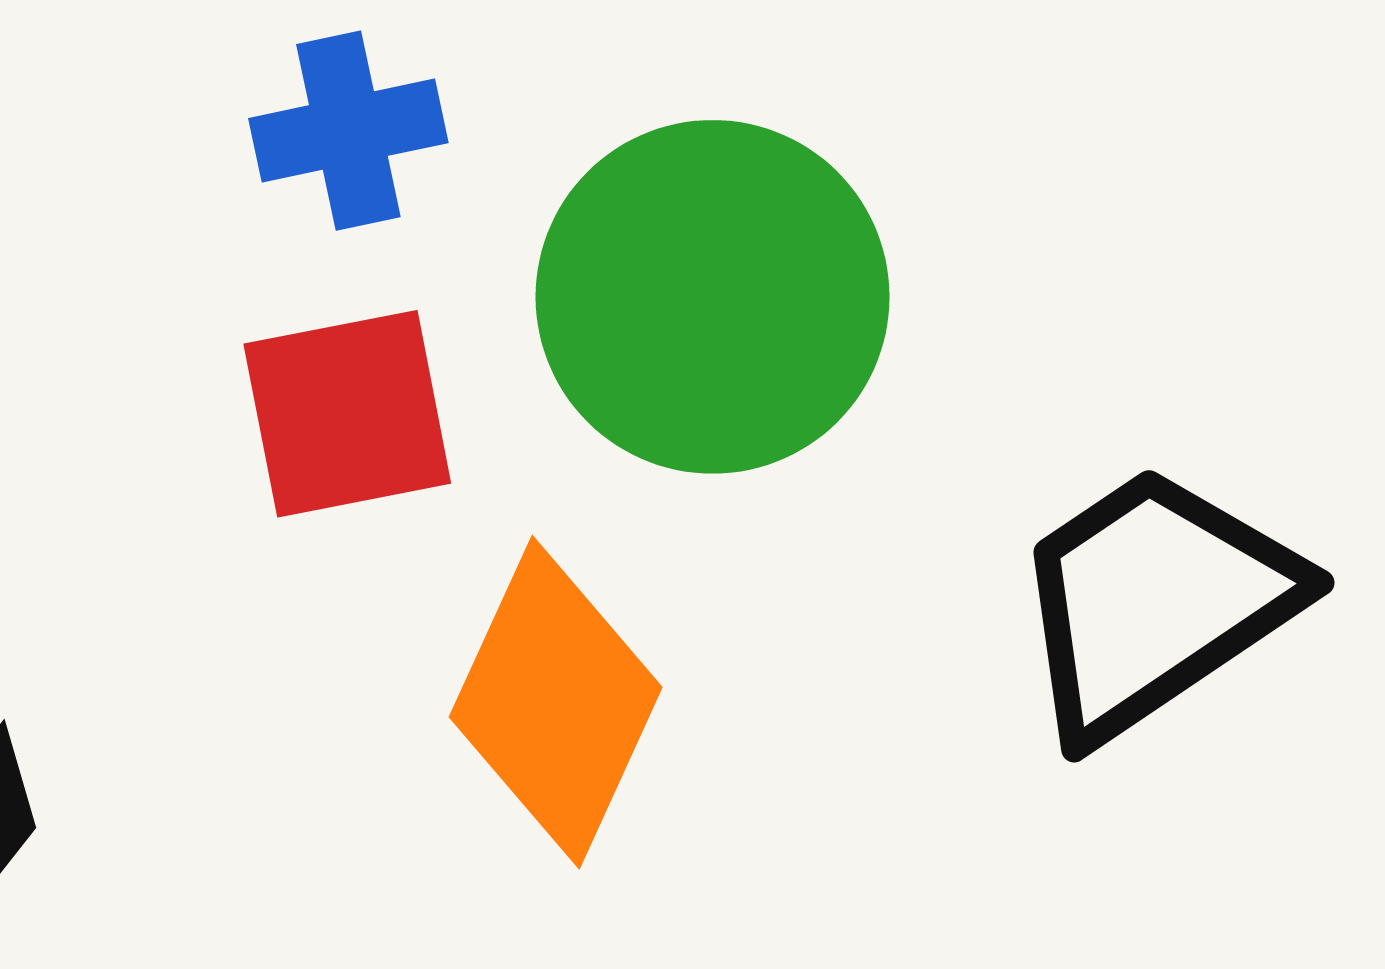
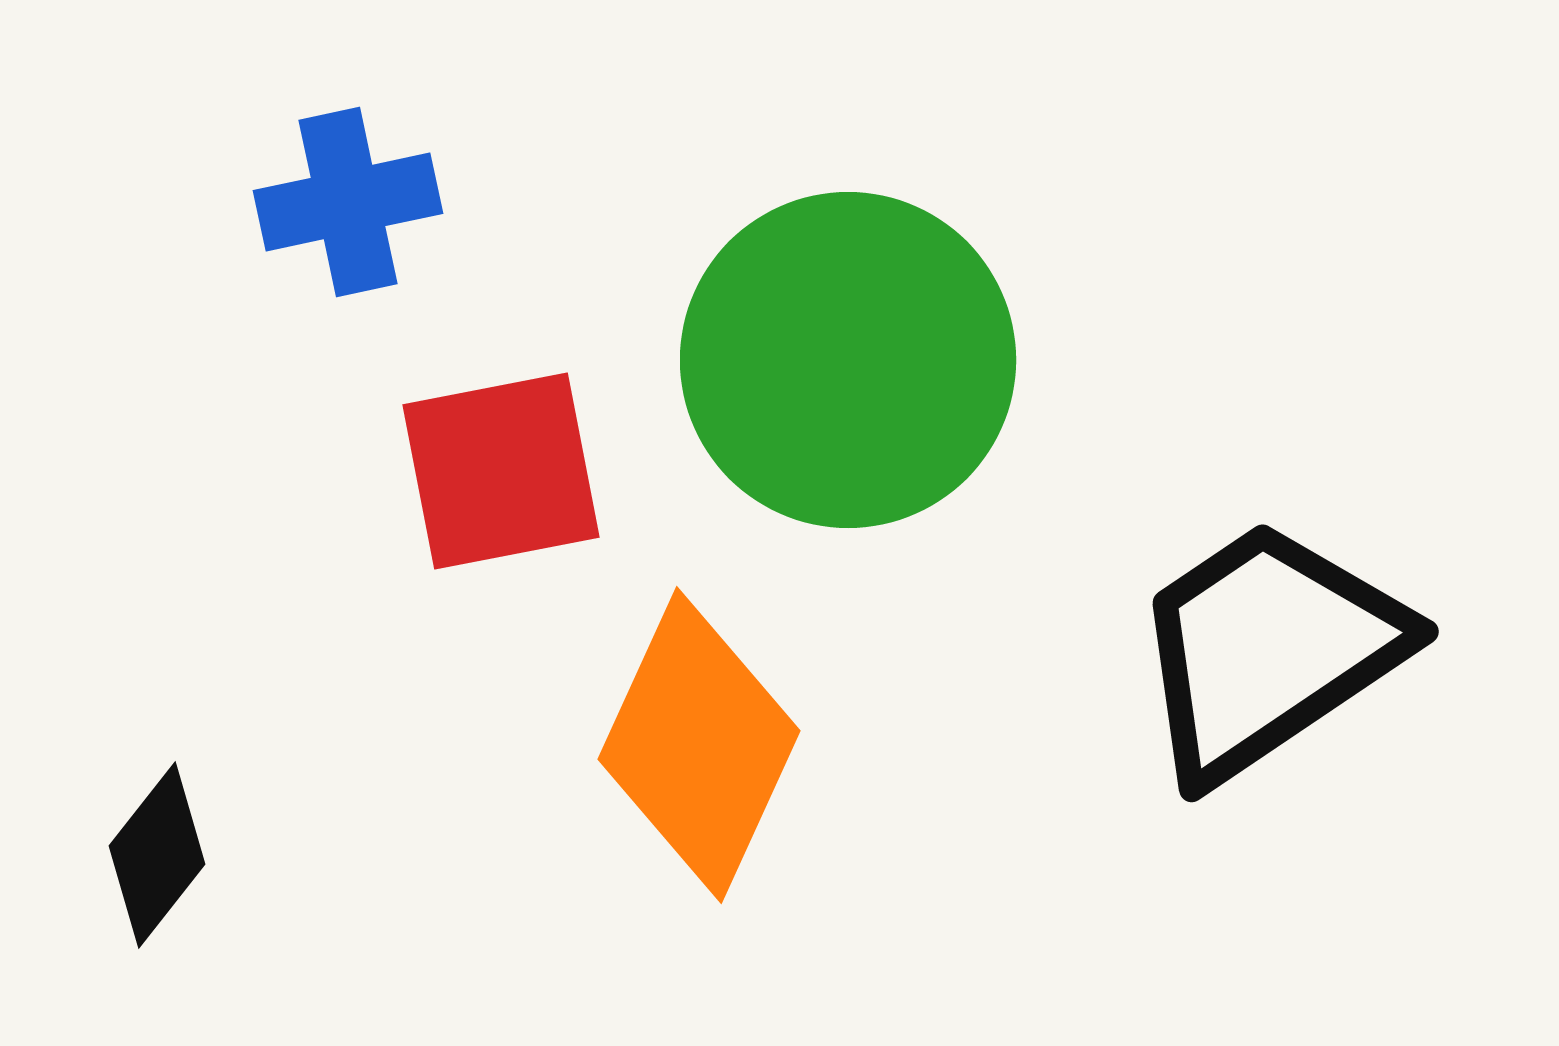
blue cross: (348, 131) -> (348, 202), moved

